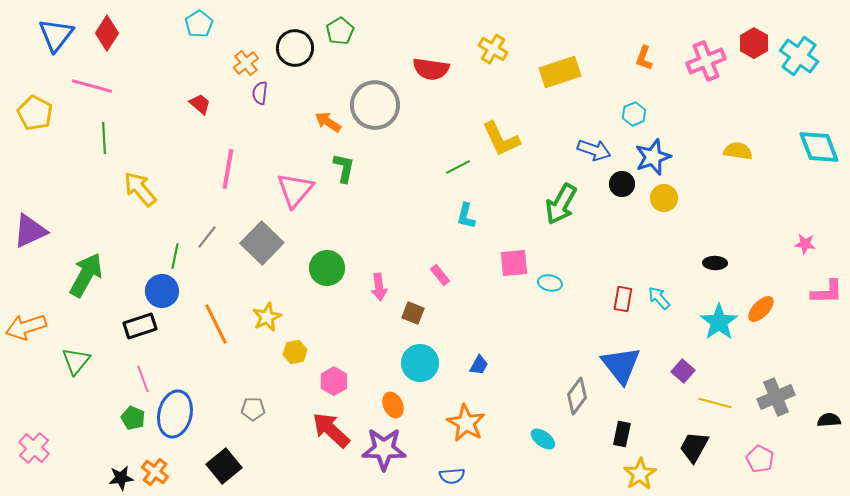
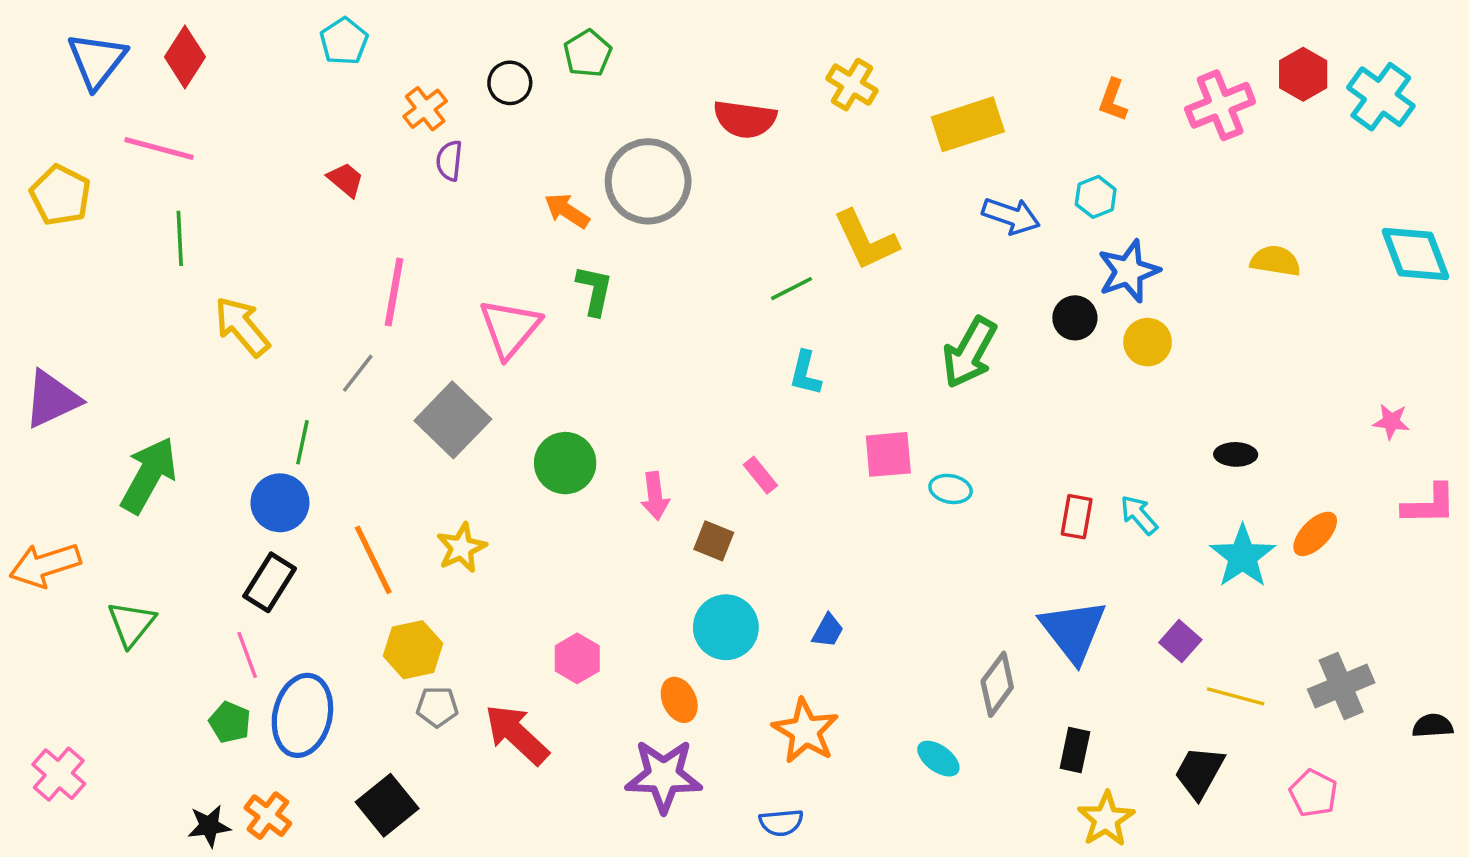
black circle: (295, 48) -> (510, 83), size x0.7
blue arrow: (594, 150) -> (1011, 216), moved
gray line: (207, 237) -> (358, 373), moved
black rectangle: (140, 326) -> (270, 582), moved, turned -40
yellow hexagon: (295, 352) -> (413, 650), moved, size x1.4
red arrow: (331, 430) -> (517, 734), moved

